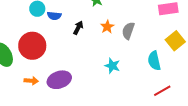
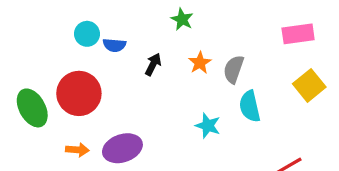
cyan semicircle: (154, 61) -> (250, 106), moved

